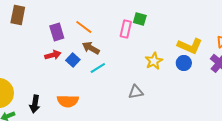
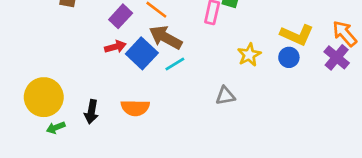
purple rectangle: (57, 32) -> (121, 16), turned 60
brown arrow: (91, 48) -> (166, 37), size x1.4
blue square: (73, 60) -> (142, 53), size x1.6

